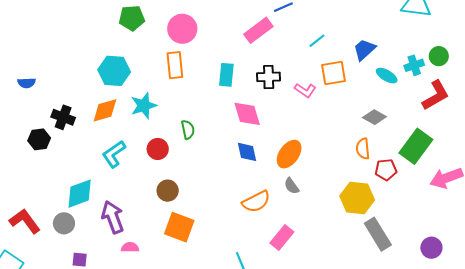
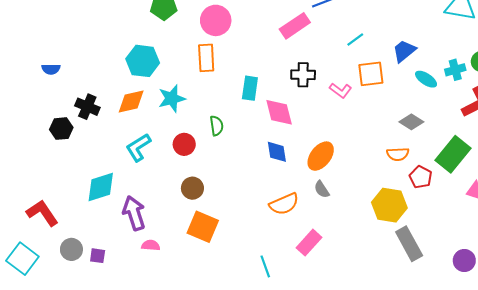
cyan rectangle: (226, 75) -> (250, 88), moved
orange semicircle: (363, 149) -> (398, 154), turned -90
red pentagon: (386, 170) -> (421, 177), turned 30
gray circle: (64, 223) -> (71, 249), moved

